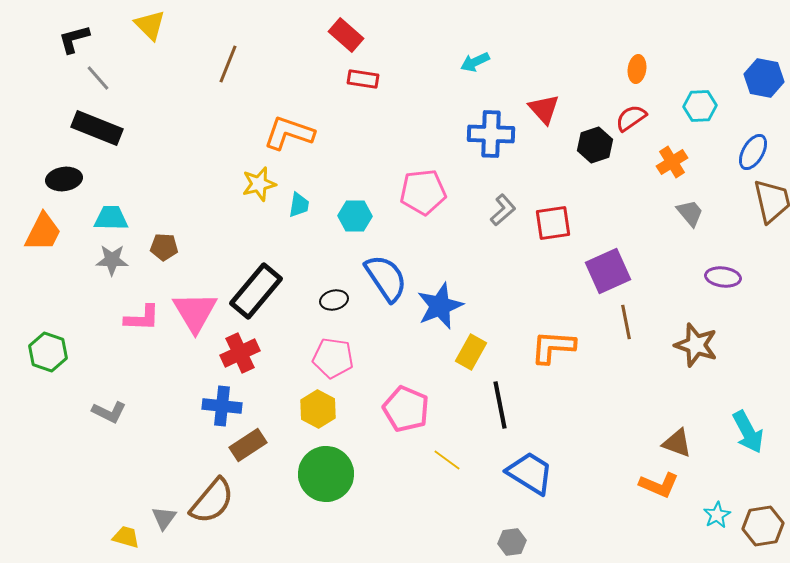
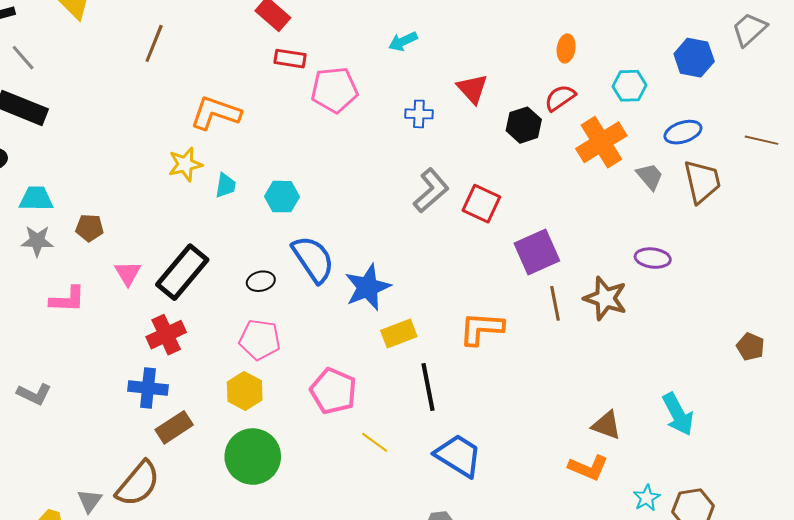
blue cross: (491, 134) -> (419, 114), size x0.6
blue ellipse: (753, 152) -> (683, 132), turned 42
orange cross: (672, 162) -> (601, 142), size x1.6
pink pentagon: (423, 192) -> (334, 90), moved
gray L-shape: (503, 210) -> (431, 191), size x1.4
gray trapezoid: (690, 213) -> (650, 176), moved
red square: (553, 223) -> (481, 204), turned 33
pink triangle: (195, 312) -> (128, 273), moved, size x0.6
brown star: (696, 345) -> (605, 298), moved
yellow rectangle: (471, 352) -> (399, 334), turned 40

